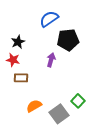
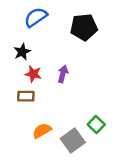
blue semicircle: (49, 19) -> (36, 17), moved
black pentagon: (68, 40) -> (84, 27), moved
red star: (13, 60) -> (33, 74), moved

